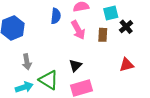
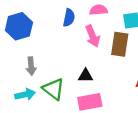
brown rectangle: (103, 35) -> (120, 44), size x1.5
black triangle: (75, 65) -> (85, 76), turned 40

